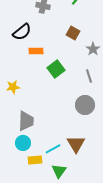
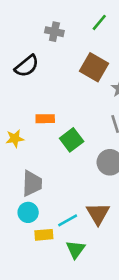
brown square: (73, 33) -> (94, 67), size x1.5
orange rectangle: (36, 51) -> (45, 119), moved
green square: (56, 69) -> (72, 140), moved

